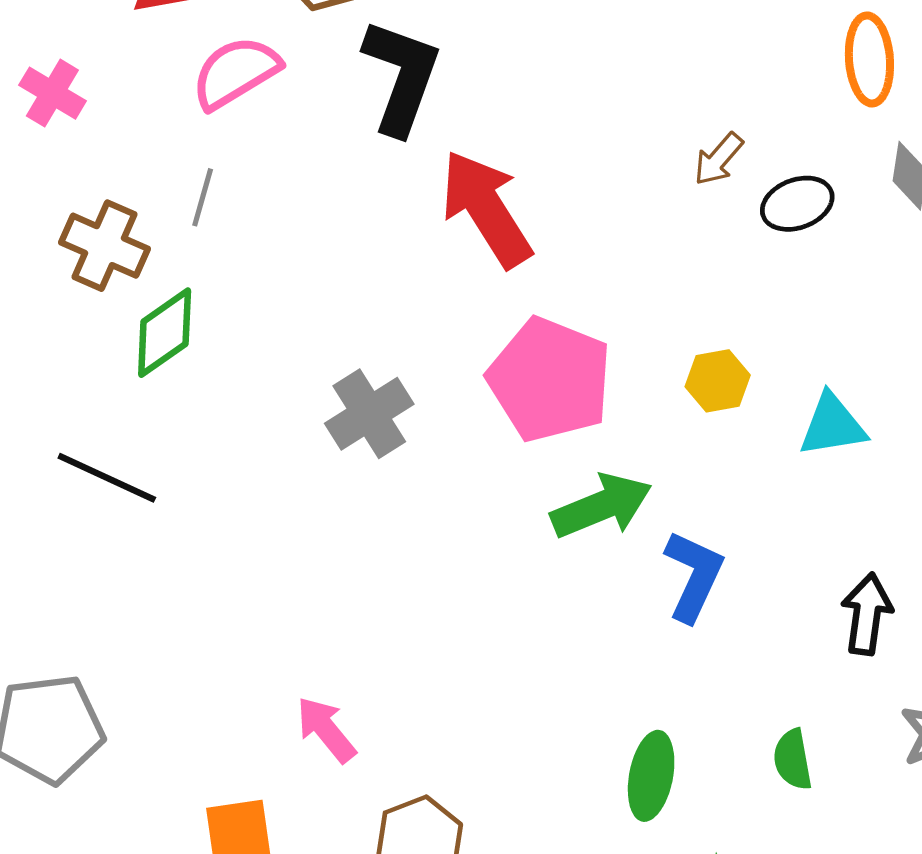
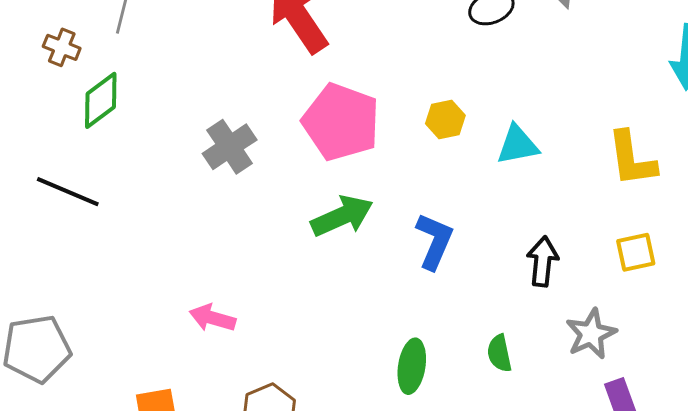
brown cross: (104, 246) -> (62, 47), size x0.7
green arrow: (601, 506) -> (342, 216), moved
pink arrow: (326, 730) -> (213, 318), moved, turned -33

